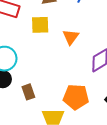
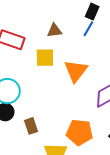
orange triangle: (71, 37) -> (76, 71), size x1.4

